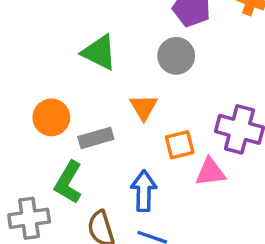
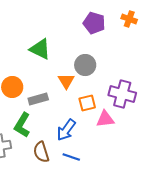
gray circle: (176, 56) -> (85, 65), moved
blue arrow: (144, 191) -> (66, 130), turned -145

